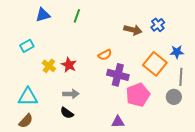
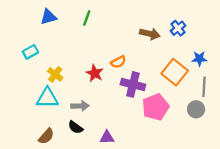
red star: (69, 65) -> (95, 73), moved
cyan triangle: (28, 97) -> (47, 98), moved
brown semicircle: (26, 121) -> (46, 136), moved
purple triangle: (118, 122) -> (107, 137), moved

